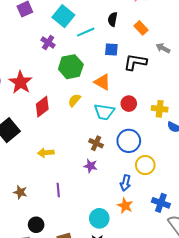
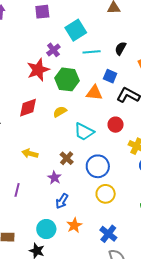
red star: (21, 82) -> (38, 70), moved
orange triangle: (102, 82) -> (94, 93), moved, turned -42
red circle: (129, 104) -> (116, 125), moved
yellow arrow: (46, 153) -> (30, 154), moved
blue arrow: (125, 183) -> (62, 201), moved

